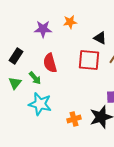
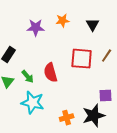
black triangle: (100, 38) -> (93, 25), moved, turned 32
red semicircle: (50, 63) -> (51, 73), moved

